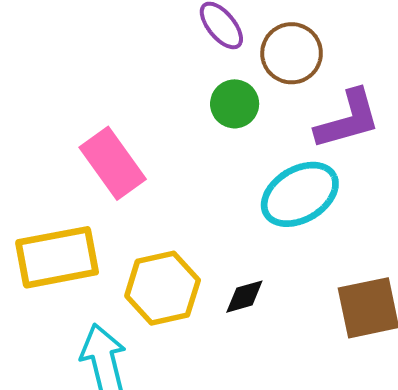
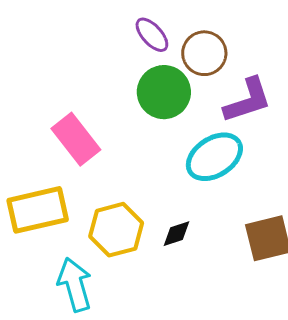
green circle: (235, 104) -> (164, 92), size x1.5

